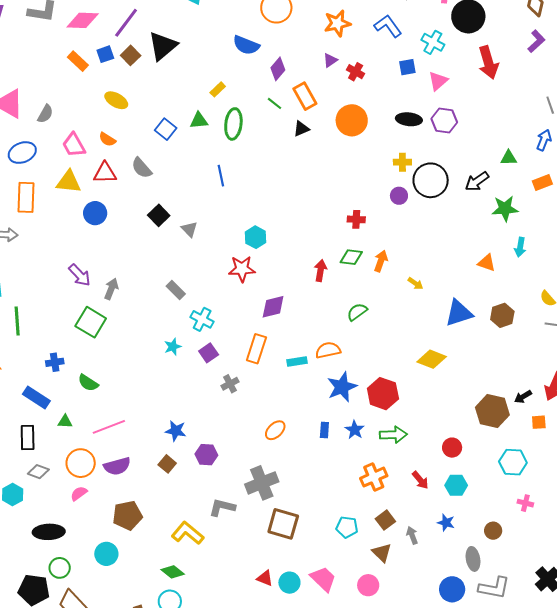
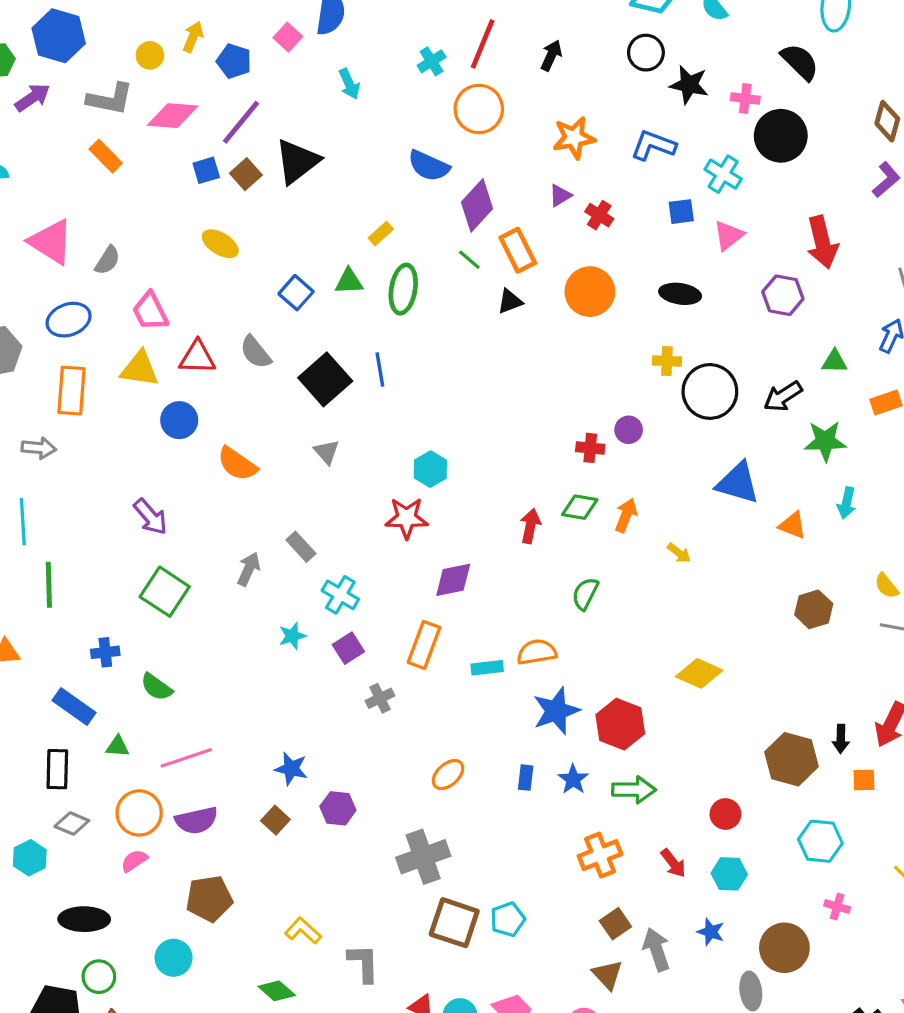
blue L-shape: (388, 26) -> (653, 145), turned -36
orange rectangle: (78, 61) -> (106, 156), moved
red arrow: (488, 62) -> (822, 242), moved
purple diamond: (278, 69) -> (477, 205), size x1.4
purple hexagon: (444, 121) -> (783, 295), moved
orange semicircle: (107, 139) -> (237, 464), moved, size x1.5
purple circle: (399, 196) -> (629, 430), moved
black square: (159, 215) -> (325, 379), moved, size x1.5
gray arrow: (111, 289) -> (249, 569), moved
green semicircle: (357, 312) -> (585, 594), turned -30
blue triangle: (459, 313) -> (738, 483), moved, turned 32
black arrow: (523, 397) -> (841, 739), turned -60
gray L-shape: (222, 507) -> (363, 963), moved, turned 72
cyan pentagon: (347, 527) -> (508, 919), moved, turned -30
brown circle: (493, 531) -> (784, 948), size x1.8
yellow L-shape: (188, 533) -> (303, 931), size x0.7
gray arrow: (412, 535) -> (657, 949), size x1.5

